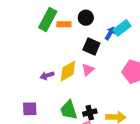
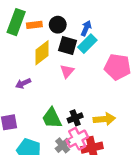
black circle: (86, 18) -> (58, 25), moved
cyan rectangle: (122, 28) -> (87, 44), moved
yellow diamond: (68, 71) -> (42, 53), moved

